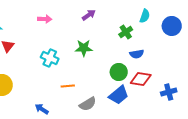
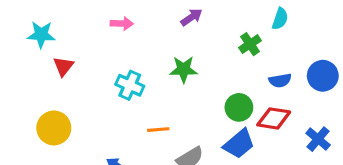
blue circle: (172, 26) -> (323, 76), moved
blue semicircle: (137, 54) -> (280, 80), moved
blue cross: (169, 92) -> (318, 139), turned -35

